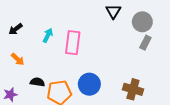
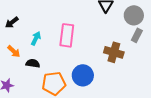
cyan arrow: (48, 35) -> (36, 38), moved
black semicircle: (37, 82) -> (33, 63), moved
brown cross: (133, 89) -> (114, 52), moved

